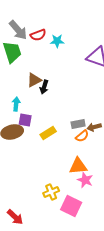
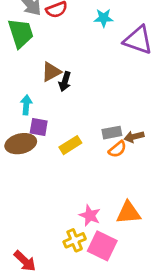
cyan star: (57, 41) -> (104, 18), moved
orange triangle: (78, 166) -> (128, 213), moved
pink star: (85, 180) -> (90, 215), moved
yellow cross: (51, 192) -> (75, 240), moved

